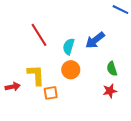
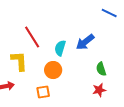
orange circle: (71, 70) -> (53, 70), moved
yellow L-shape: (36, 75) -> (19, 61), moved

